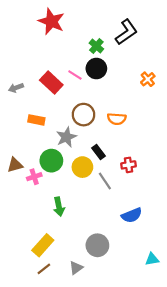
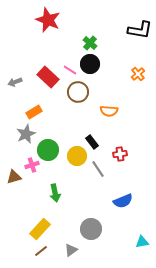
black L-shape: (126, 32) -> (140, 30), moved, turned 45
brown circle: (84, 115) -> (78, 92), moved
orange rectangle: (36, 120) -> (34, 112), turned -42
gray star: (66, 137) -> (26, 134), moved
brown triangle: (15, 165) -> (14, 177), moved

